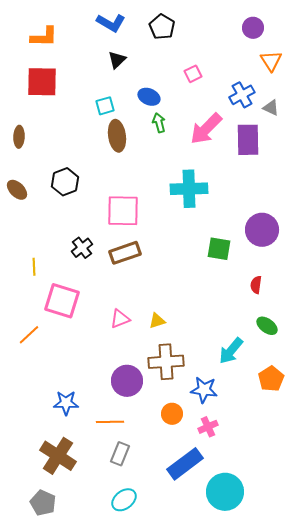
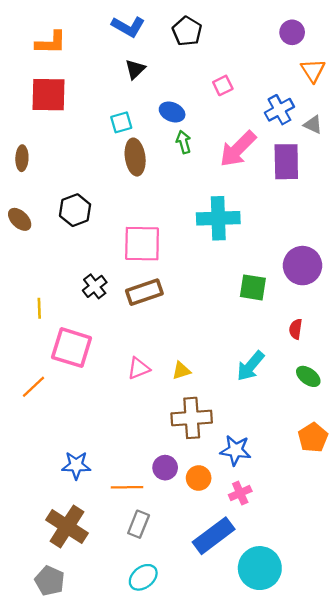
cyan arrow: (231, 351) -> (251, 366), moved
purple circle: (127, 381) -> (165, 468), moved, size x0.7

